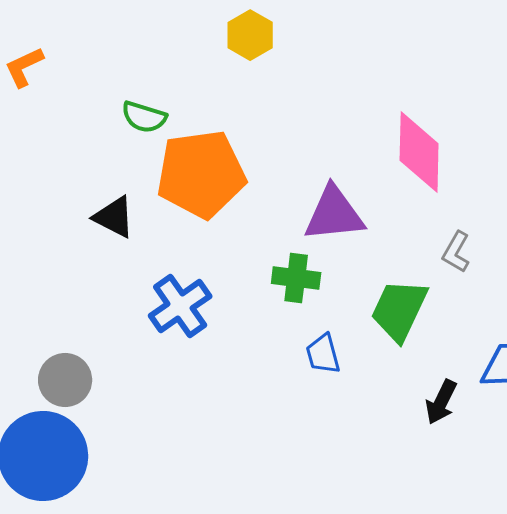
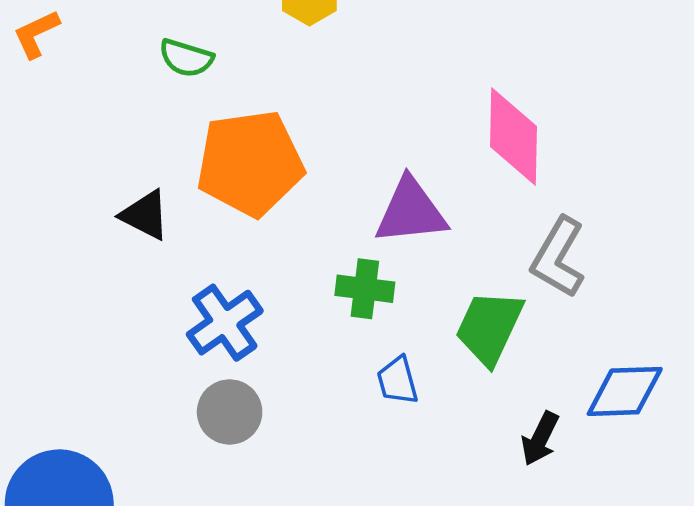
green semicircle: (144, 117) -> (186, 58), moved
gray L-shape: (456, 252) -> (558, 257), size x1.6
gray circle: (65, 380) -> (230, 412), moved

